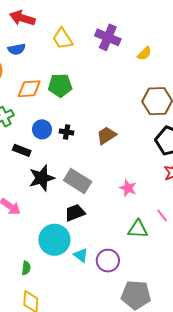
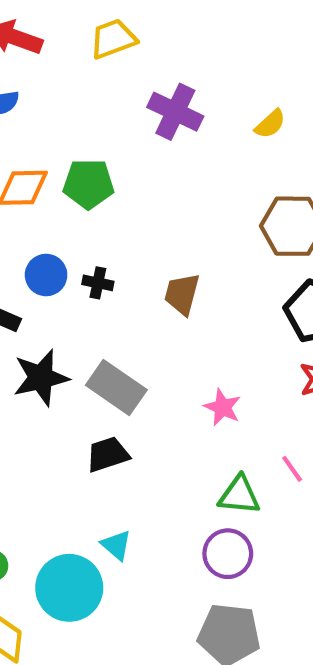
purple cross: (108, 37) -> (175, 112), moved
yellow trapezoid: (63, 39) -> (113, 39), moved, turned 100
brown trapezoid: (106, 136) -> (182, 294), turned -45
cyan circle: (54, 240) -> (69, 588), moved
purple circle: (108, 261) -> (228, 554), moved

